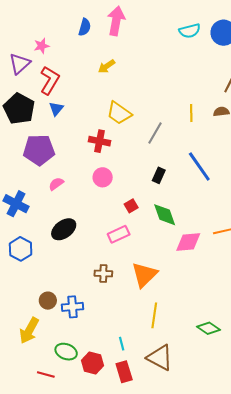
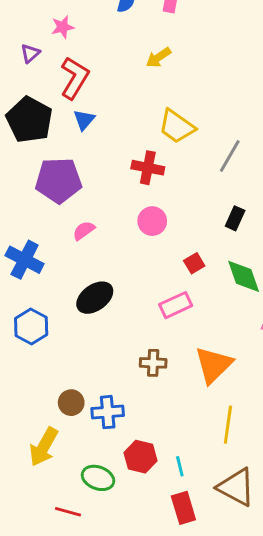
purple triangle: (20, 64) -> (30, 53), size x0.6
red hexagon: (93, 363) -> (141, 457), moved

